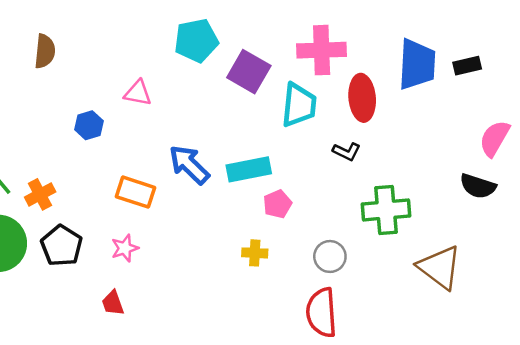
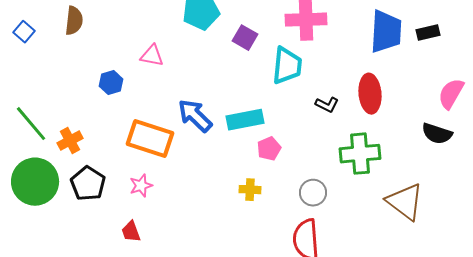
purple square: (249, 72) -> (245, 38), size x0.7
red ellipse: (362, 98) -> (370, 94), moved
orange rectangle: (135, 192) -> (150, 139), size x1.4

